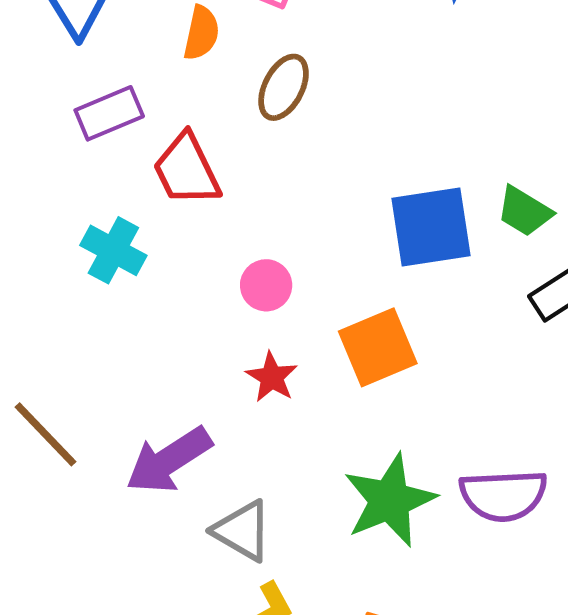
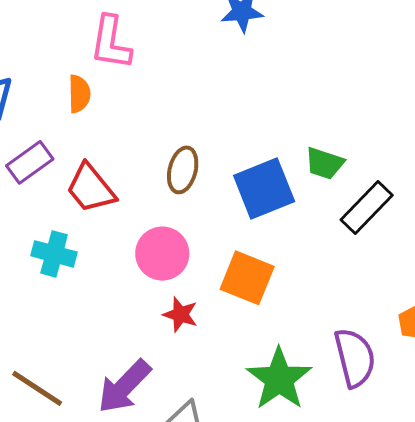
brown ellipse: (284, 87) -> (183, 170), moved
pink circle: (266, 285) -> (162, 254), size x1.5
orange square: (378, 347) -> (247, 278), turned -32
purple semicircle: (503, 495) -> (355, 358), turned -88

